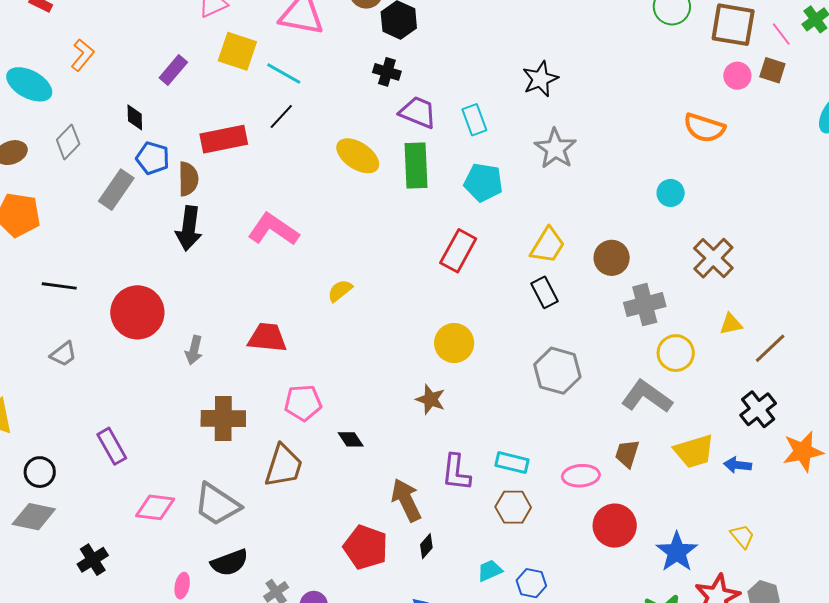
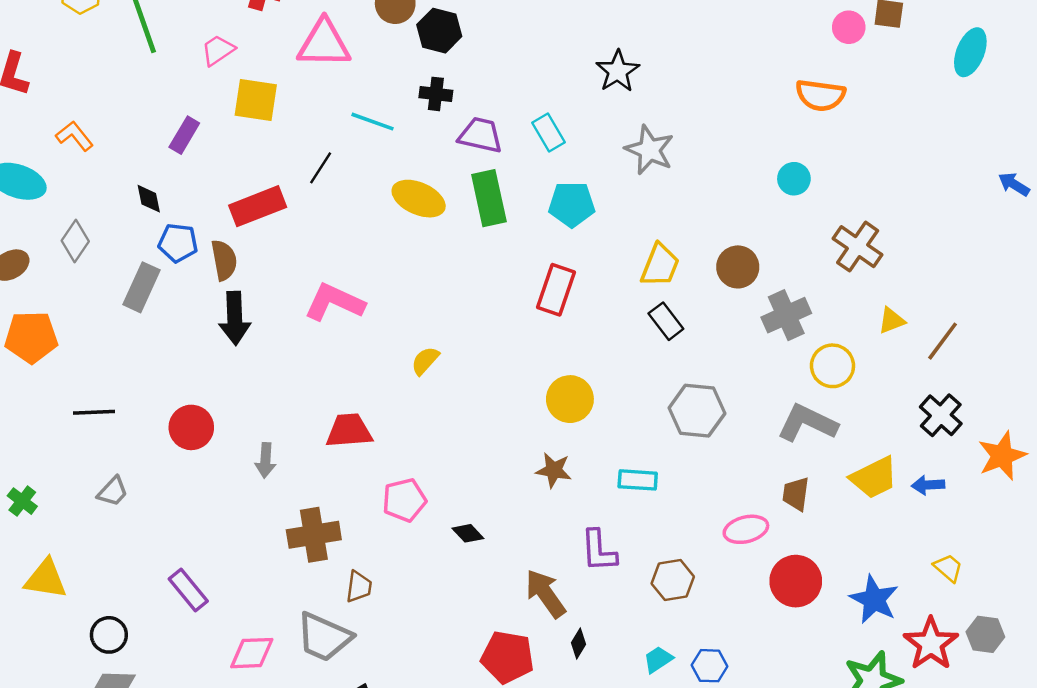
orange L-shape: (83, 55) -> (75, 136), turned -68
cyan line: (284, 73) -> (372, 122), moved
red circle: (137, 312) -> (191, 427), size x0.7
cyan rectangle: (512, 463) -> (638, 480), moved
brown trapezoid: (284, 466) -> (359, 587), moved, size x0.6

